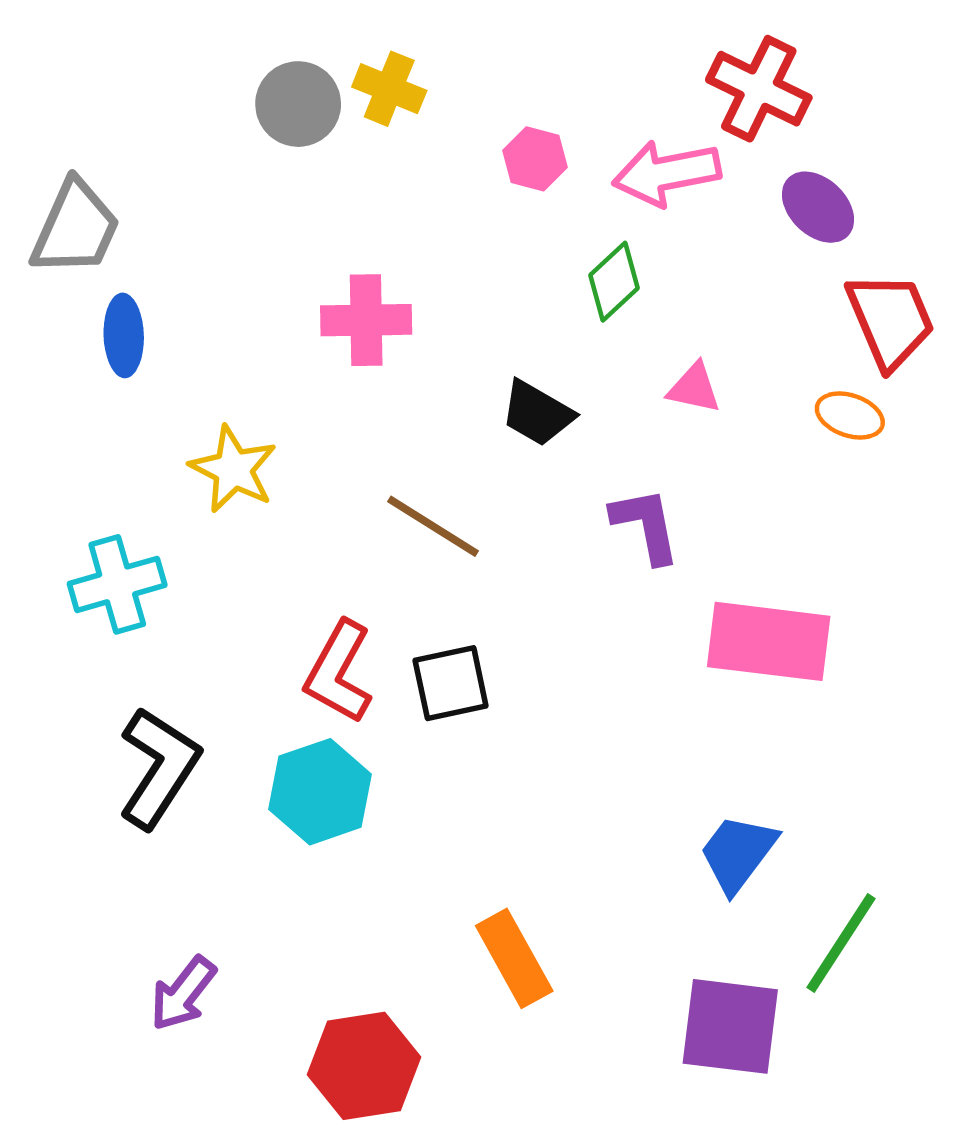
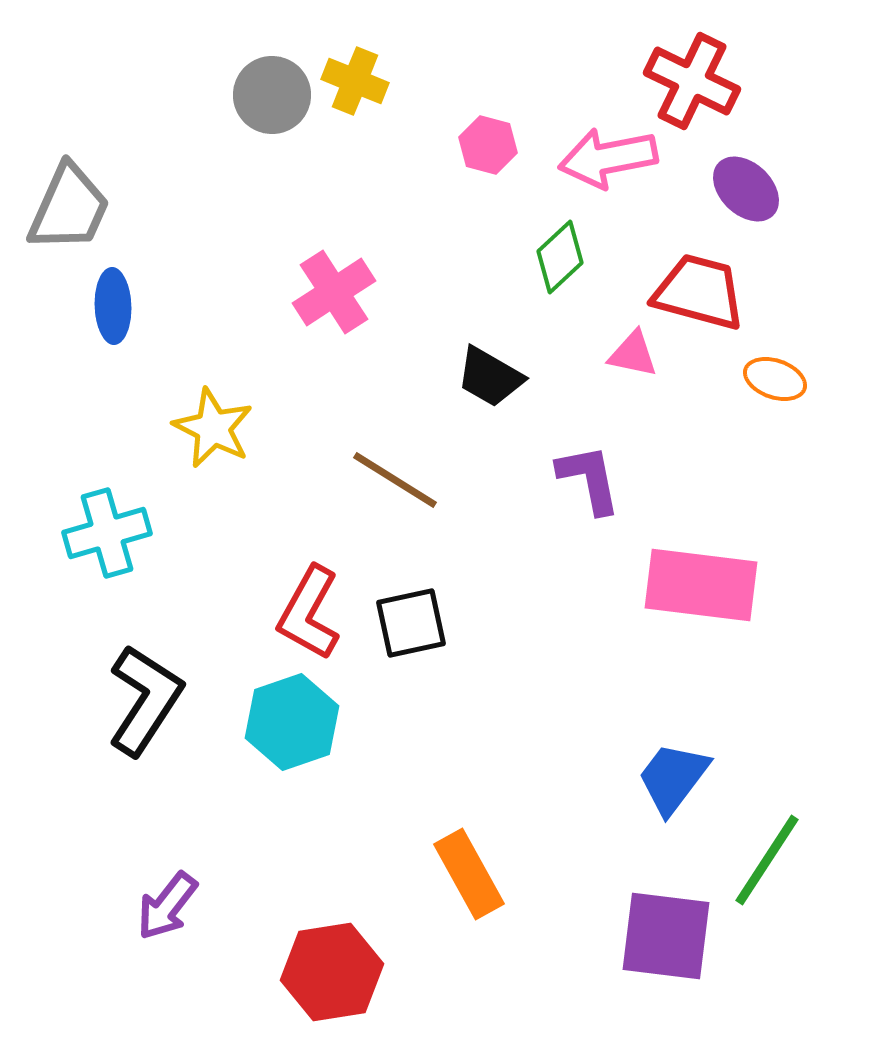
pink cross: (366, 320) -> (334, 292), turned -32
red trapezoid: (890, 320) -> (699, 292), moved, turned -52

